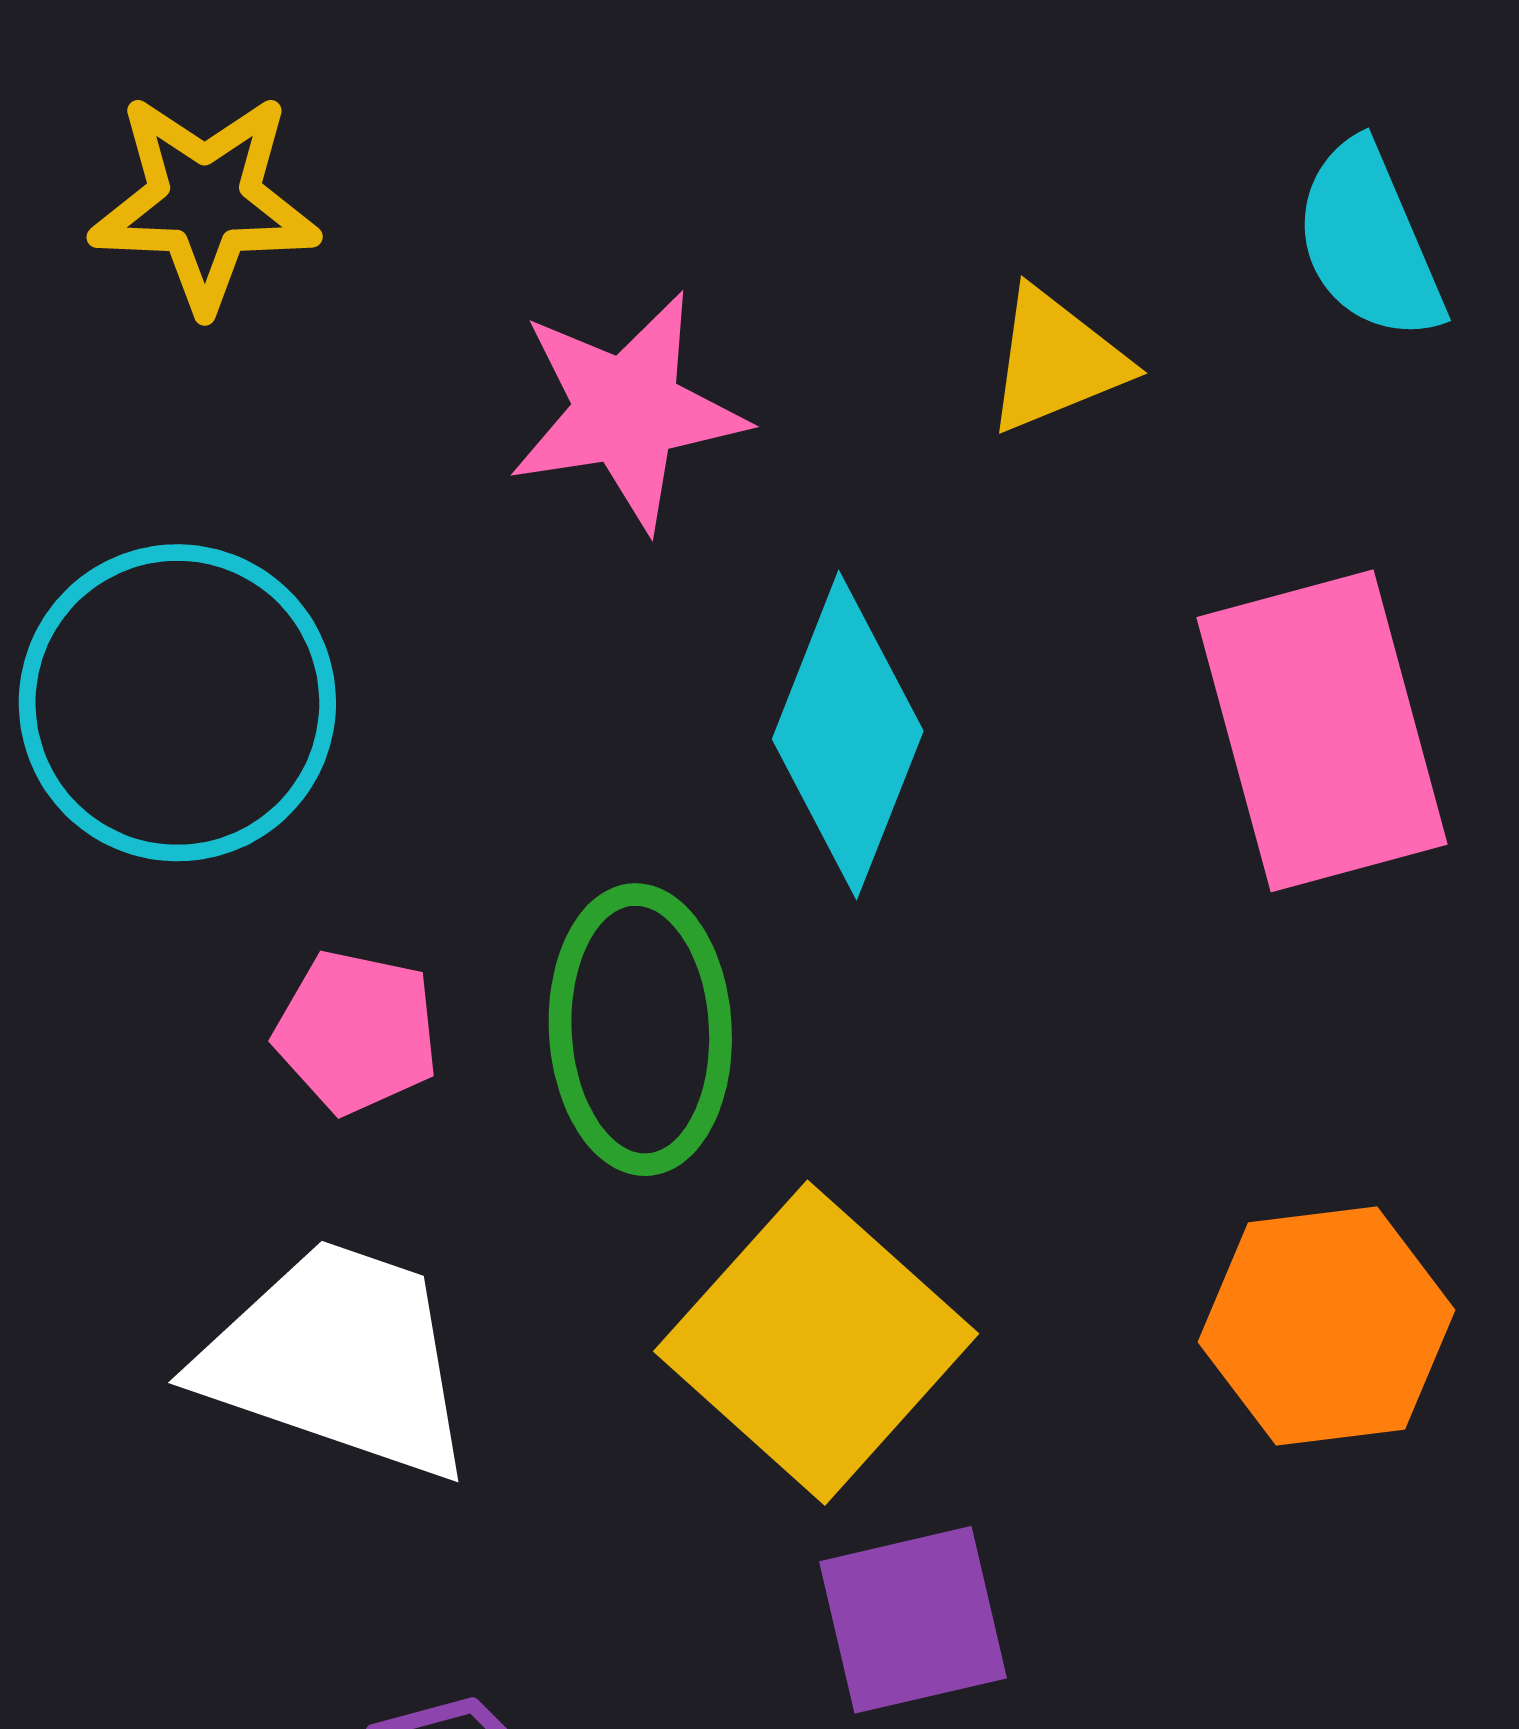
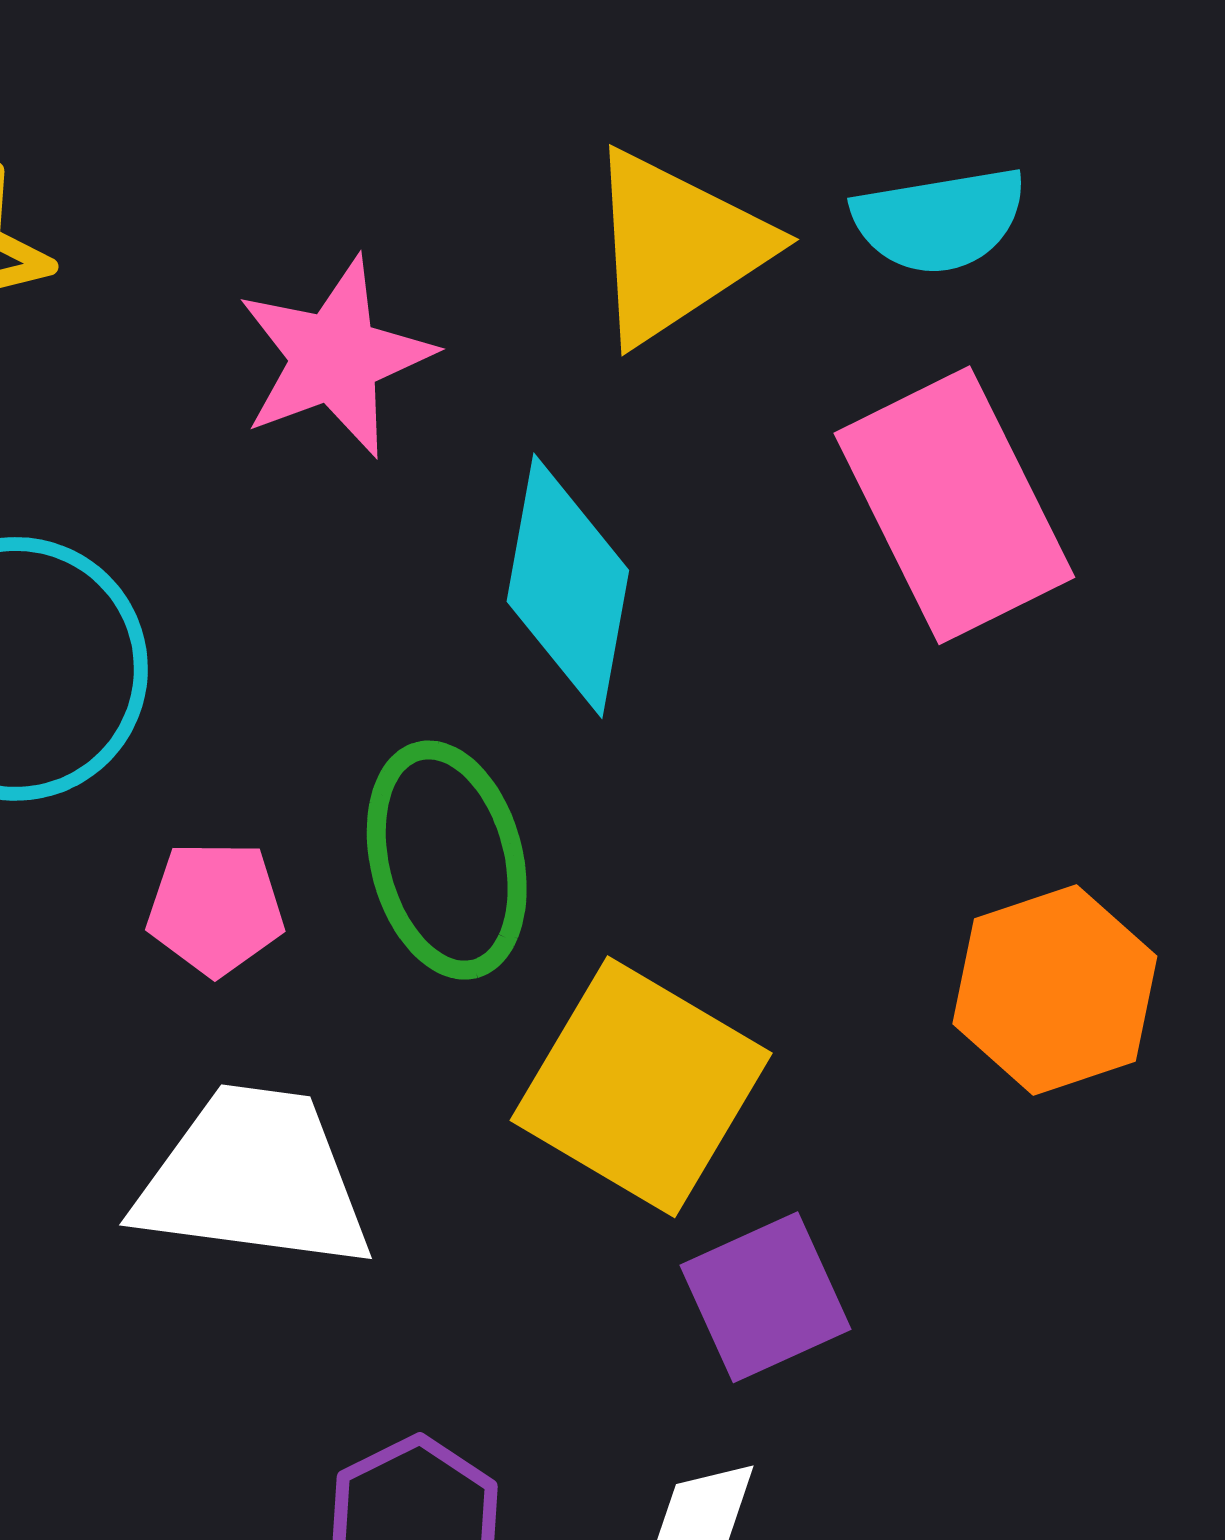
cyan semicircle: (1369, 242) -> (939, 220), moved, turned -65
yellow triangle: (1056, 361) -> (677, 247), size x1.6

